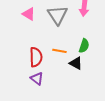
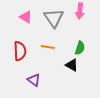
orange line: (59, 51) -> (48, 47), moved
red semicircle: (36, 57) -> (20, 51), moved

